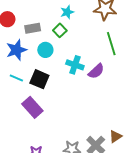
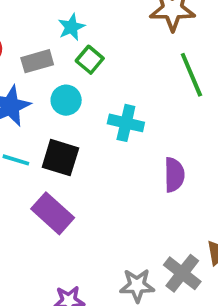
cyan star: (67, 12) -> (71, 27), moved
purple semicircle: (96, 71) -> (174, 175), moved, turned -42

